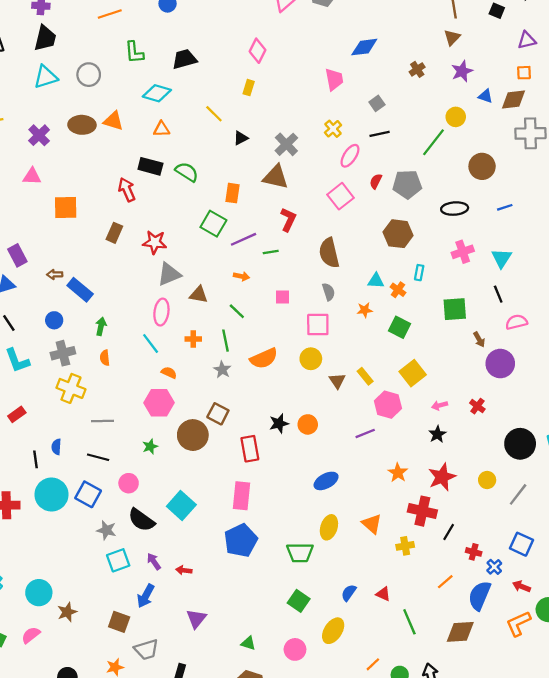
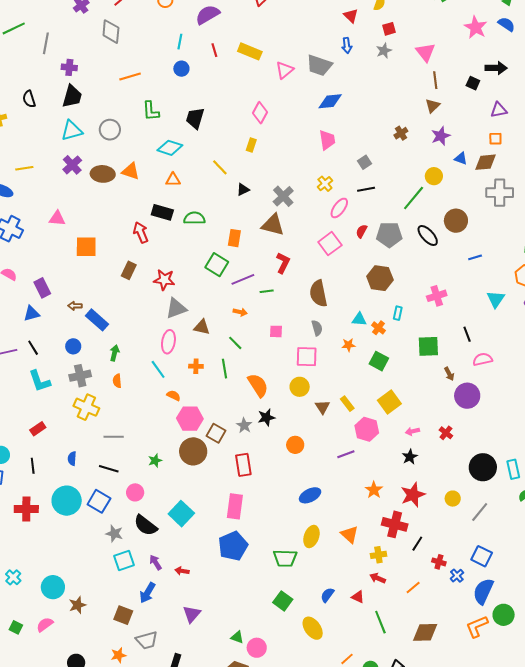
blue diamond: (364, 47) -> (330, 101), moved
black trapezoid: (185, 59) -> (195, 118), turned -60
purple cross: (39, 135) -> (72, 165), moved
green semicircle: (187, 172) -> (194, 218), turned -35
black ellipse: (455, 209) -> (428, 236), moved, turned 50
cyan triangle: (501, 258) -> (496, 299), moved
orange semicircle: (264, 358) -> (258, 385), turned -100
gray star: (222, 370) -> (244, 425), moved
pink hexagon: (159, 403) -> (190, 419), moved
black star: (279, 423) -> (266, 417), moved
black line: (36, 459) -> (33, 466), moved
red arrow: (521, 586) -> (378, 578), moved
blue semicircle: (480, 596) -> (483, 591), moved
yellow ellipse: (333, 631) -> (313, 628), turned -70
pink circle: (295, 649) -> (257, 648), moved

